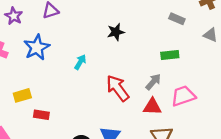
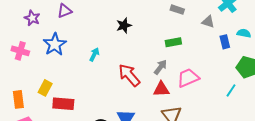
yellow rectangle: (22, 95) -> (45, 88), turned -42
red rectangle: (41, 115) -> (63, 104), size x1.5

